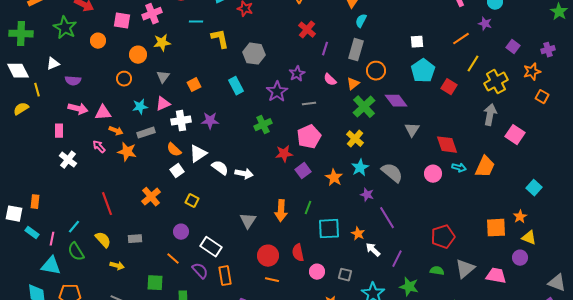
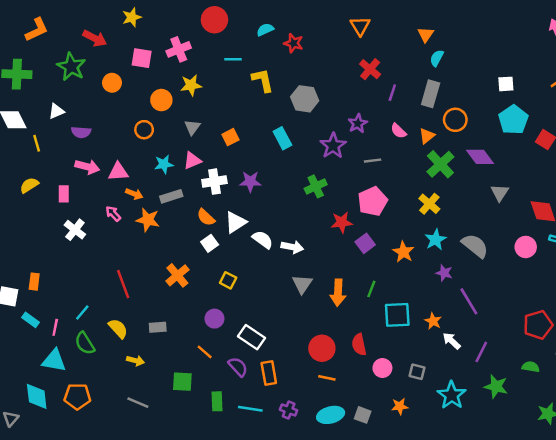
yellow semicircle: (21, 109) -> (29, 185), moved
gray triangle: (248, 221) -> (302, 284), moved

